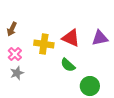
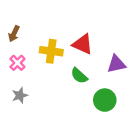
purple triangle: (100, 38) -> (116, 64), moved
gray star: (17, 73) -> (20, 95), moved

